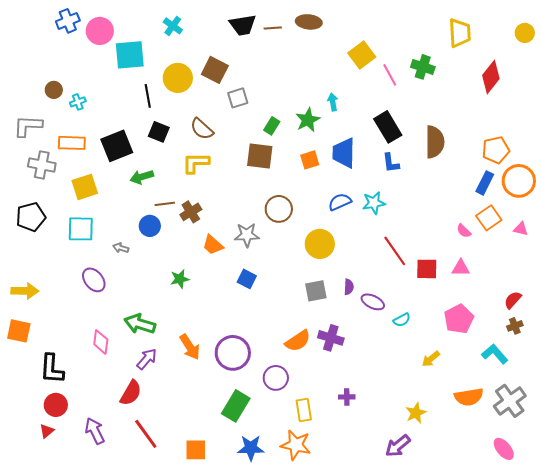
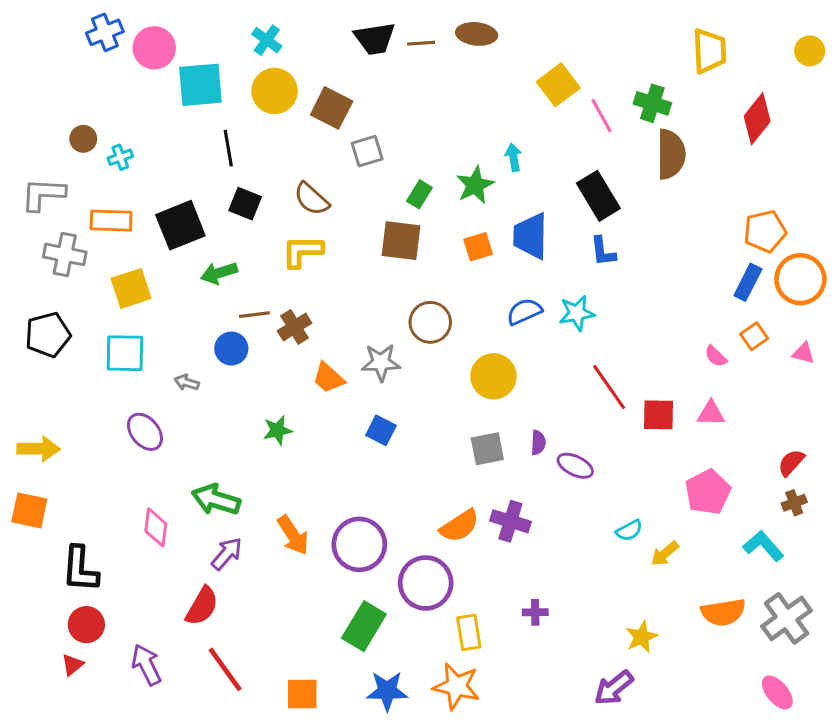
yellow circle: (178, 78) -> (275, 91), moved
brown semicircle: (435, 142) -> (671, 154), moved
orange square: (489, 218) -> (754, 336), size x0.7
cyan semicircle: (402, 320) -> (629, 531), moved
purple circle: (276, 378) -> (426, 583), size x1.4

